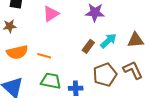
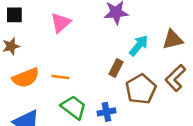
brown rectangle: (88, 46) -> (116, 68), moved
brown L-shape: (133, 70) -> (175, 78), turned -100
green trapezoid: (51, 81) -> (74, 107), turned 35

